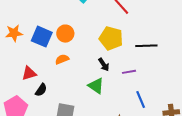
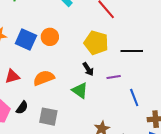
orange semicircle: (62, 59) -> (44, 78), moved, size x1.5
black semicircle: (41, 90) -> (22, 108), moved
blue line: (141, 99) -> (134, 97), moved

